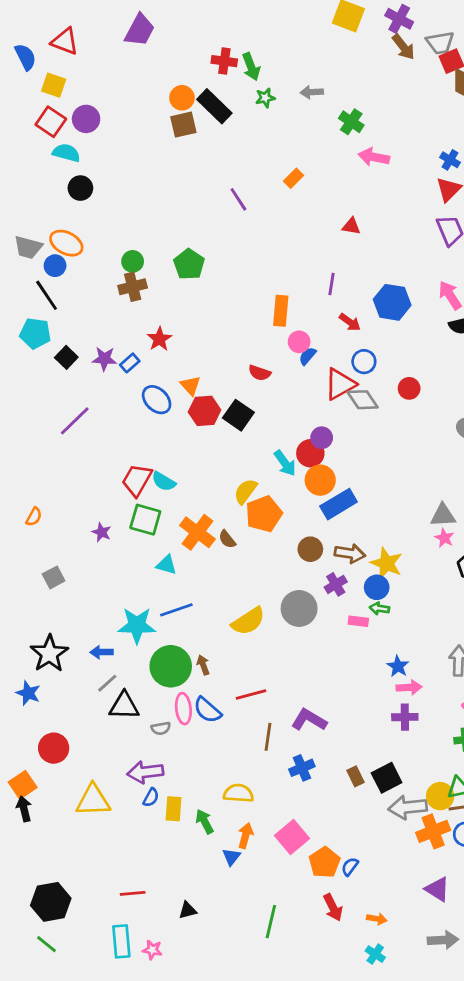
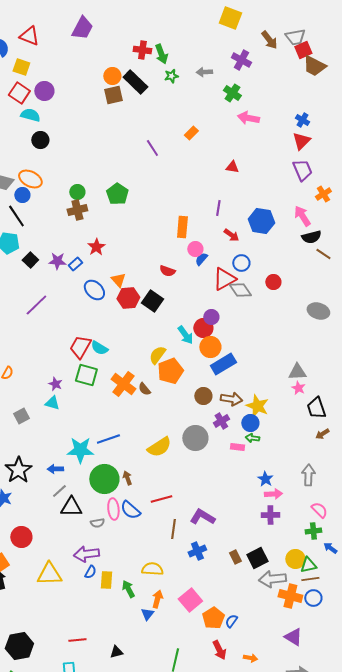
purple cross: (399, 19) -> (241, 60), moved
cyan triangle: (166, 565) -> (52, 403), moved
yellow circle: (440, 796) -> (295, 559), moved
orange cross: (433, 831) -> (290, 596), turned 35

